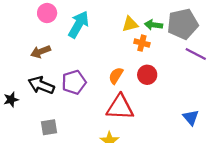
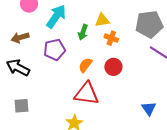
green arrow: (153, 25) -> (83, 32), moved, turned -84
purple pentagon: (74, 82) -> (55, 50), moved

